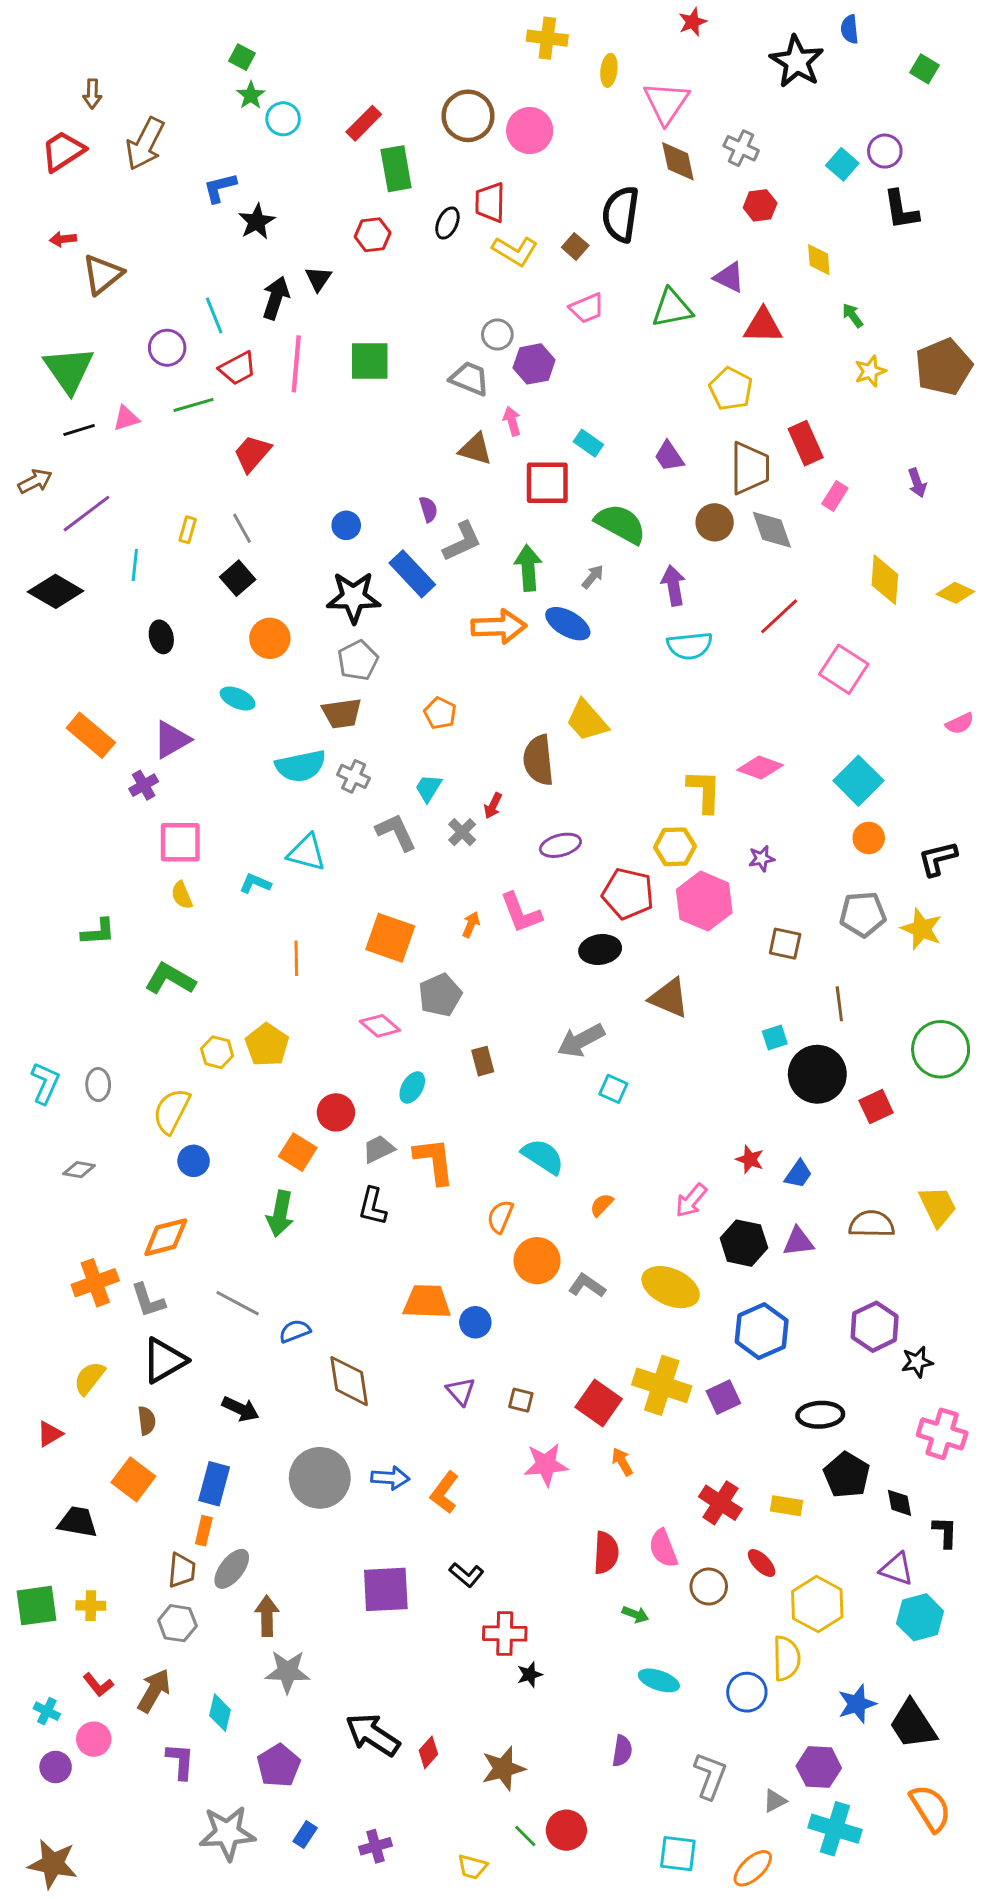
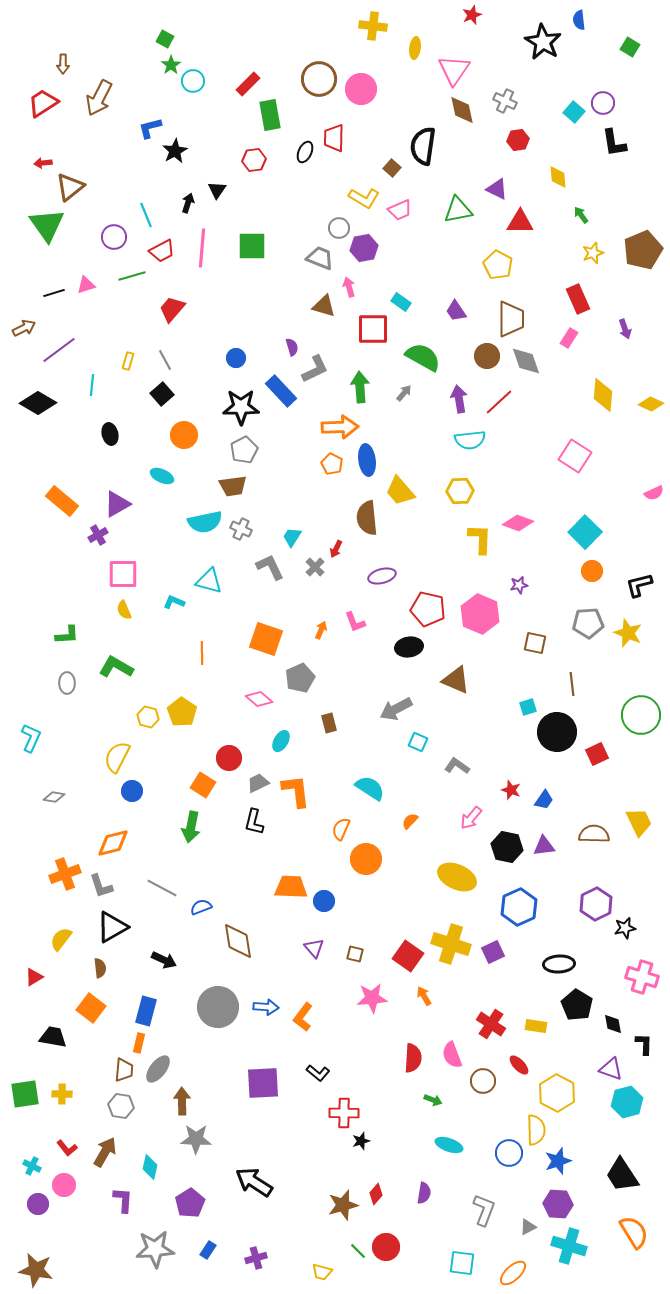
yellow L-shape: (515, 251) -> (364, 198), moved
black arrow: (276, 298) -> (188, 203), size x0.7
green triangle: (69, 370) -> (47, 225), moved
red rectangle: (806, 443) -> (578, 299), moved
red line: (779, 616) -> (499, 402), moved
blue ellipse: (568, 624) -> (367, 460), moved, turned 52
orange pentagon: (440, 713) -> (332, 464), moved
yellow hexagon: (675, 847) -> (460, 491), moved
pink L-shape: (521, 913) -> (355, 622), size x0.7
gray ellipse: (98, 1085) -> (67, 683), moved
gray L-shape: (587, 1286) -> (457, 766), moved
blue star: (857, 1704) -> (558, 1161), moved
red diamond: (428, 1752) -> (376, 1194), moved

